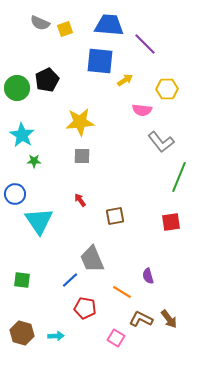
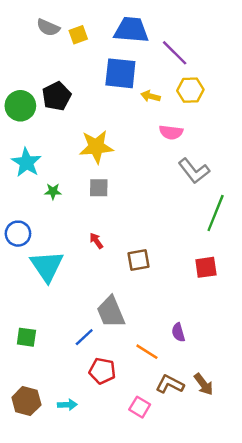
yellow arrow: (125, 80) -> (151, 96), turned -133
yellow hexagon: (167, 89) -> (190, 90), moved
green star: (34, 161) -> (53, 191), moved

